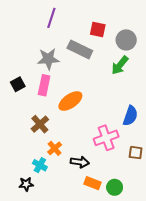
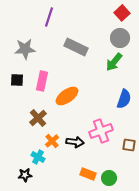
red square: (98, 29) -> (122, 13), moved, turned 35
gray star: (48, 59) -> (25, 49), moved
black square: (18, 84) -> (17, 80), turned 32
blue semicircle: (130, 116) -> (124, 99), moved
black arrow: (80, 162) -> (75, 142), moved

